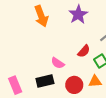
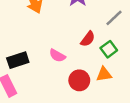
black rectangle: (45, 81) -> (18, 60), moved

